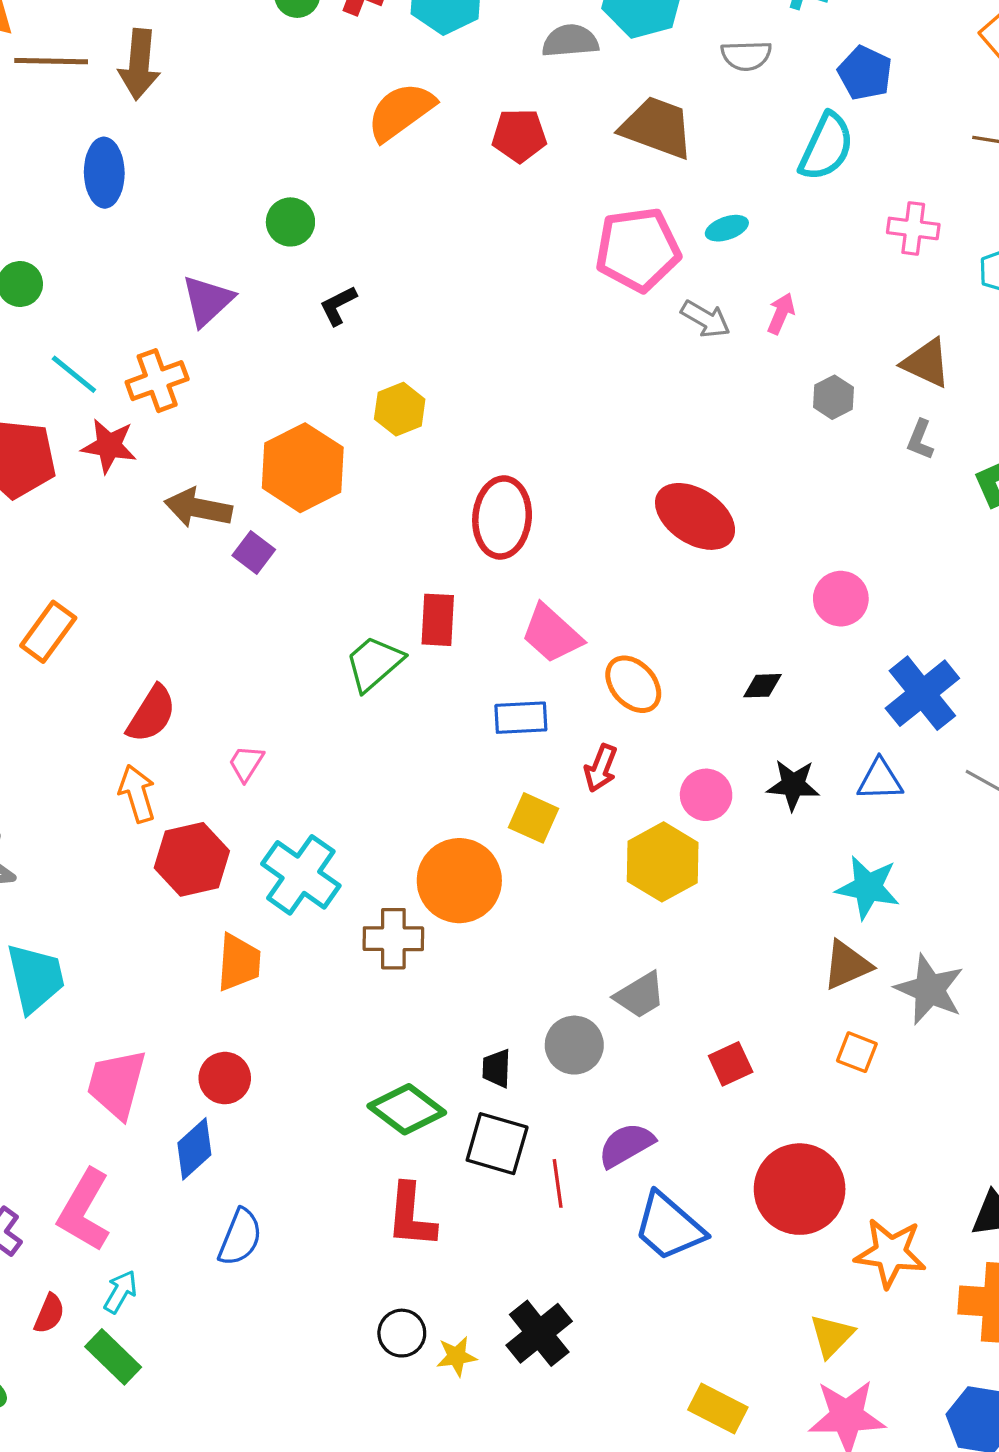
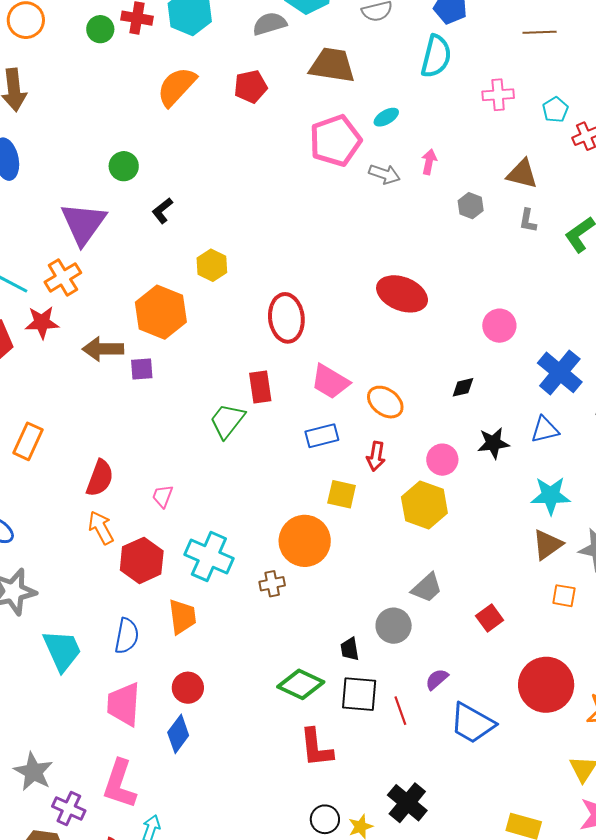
purple triangle: (207, 301) -> (83, 223), size x1.4
purple square: (254, 553) -> (142, 369), turned -30
brown cross: (393, 939) -> (272, 584), size x0.7
purple semicircle: (626, 1145) -> (437, 679), size x0.7
blue semicircle: (240, 1237) -> (127, 636), moved

